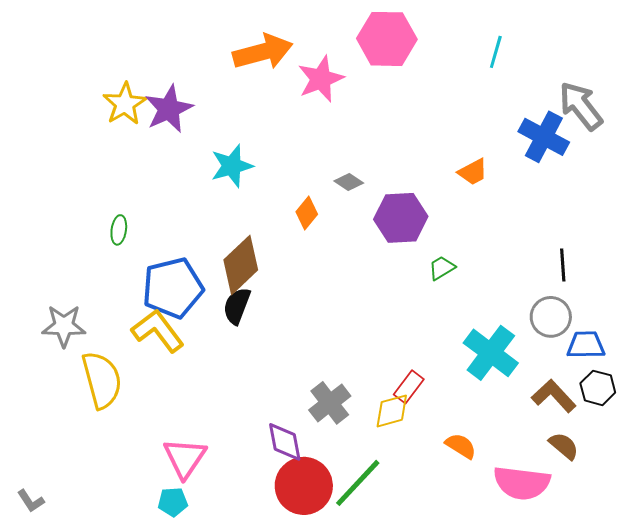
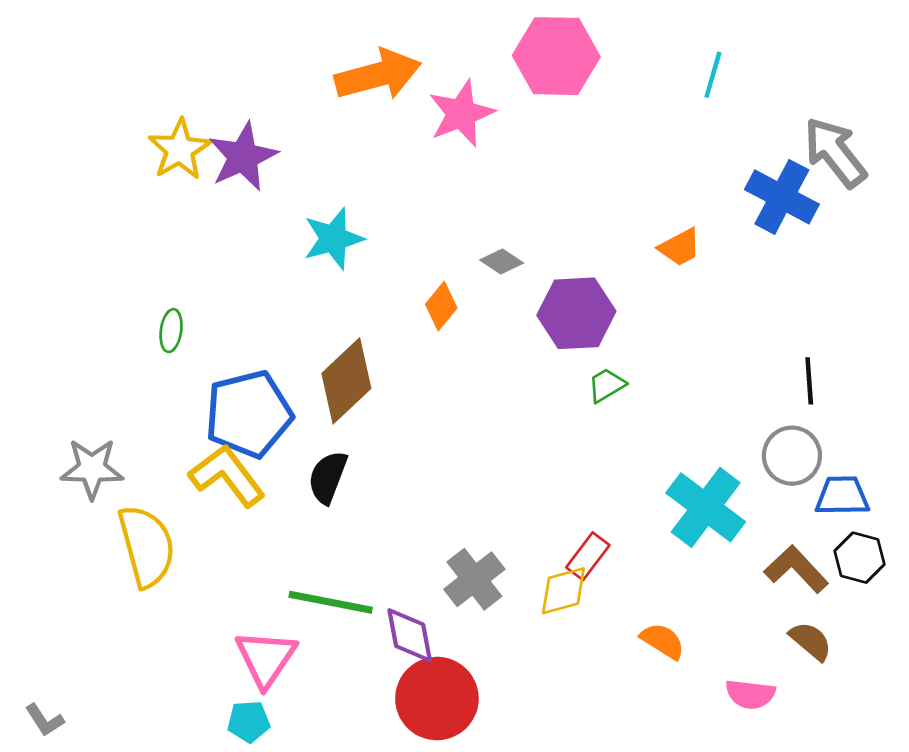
green trapezoid: (442, 268) -> (607, 385), moved
black semicircle: (237, 306) -> (328, 477), moved
green line: (358, 483) -> (331, 602), moved, turned 58
pink semicircle: (522, 483) -> (750, 694), size x0.6

